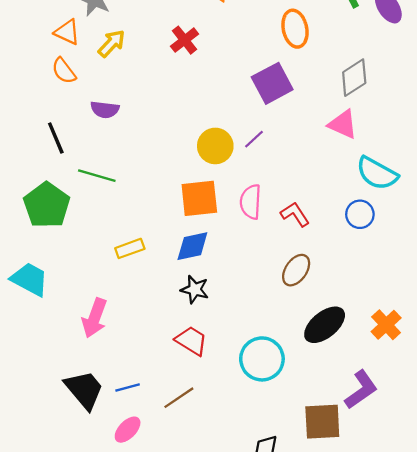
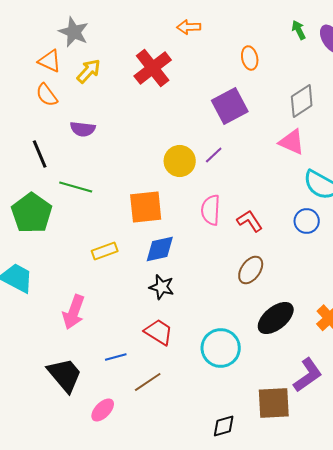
orange ellipse: (295, 29) -> (250, 58), size x0.7
red cross: (185, 40) -> (153, 68), size x1.5
orange square: (199, 198) -> (146, 207), moved
blue line: (128, 387) -> (116, 357), moved

